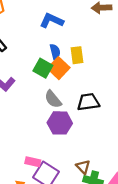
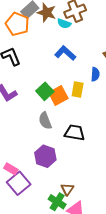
blue semicircle: (55, 52) -> (95, 74), moved
purple hexagon: (60, 123) -> (45, 156), moved
brown triangle: (83, 167) -> (67, 189), moved

